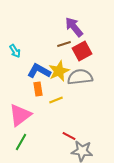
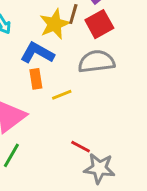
brown line: (64, 44) -> (73, 14), turned -56
yellow star: (59, 71) -> (55, 24), moved

